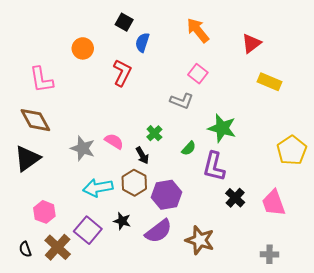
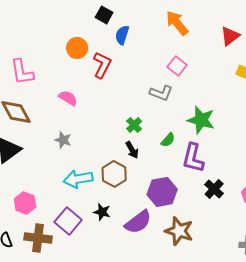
orange circle: (83, 48) -> (77, 48), moved
pink semicircle: (114, 141) -> (68, 98), moved
gray star: (83, 148) -> (63, 140), size x0.7
black arrow: (142, 155) -> (132, 150), moved
purple hexagon: (167, 195) -> (162, 192), moved
brown cross: (58, 247) -> (38, 238), turned -36

